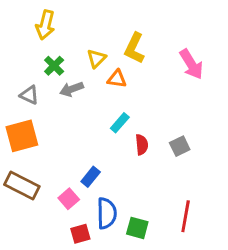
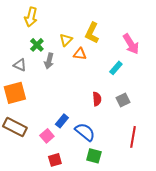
gray arrow: (72, 89) -> (49, 61), turned -56
cyan rectangle: (120, 123) -> (116, 68), moved
blue semicircle: (107, 213) -> (85, 132), moved, turned -50
red line: (186, 216) -> (133, 137), moved

